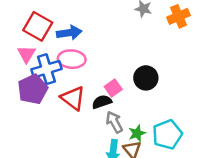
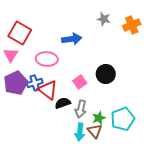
blue arrow: (69, 33) -> (72, 39), moved
blue cross: (47, 69) -> (35, 83), moved, size x0.7
black semicircle: (102, 102) -> (63, 103), moved
gray arrow: (114, 122) -> (81, 109), turned -138

